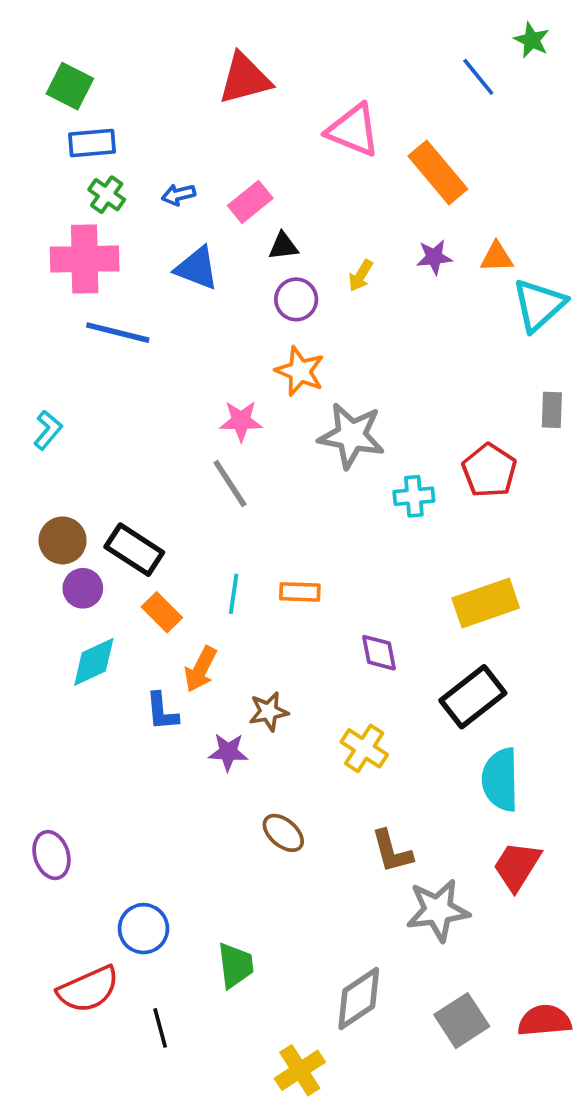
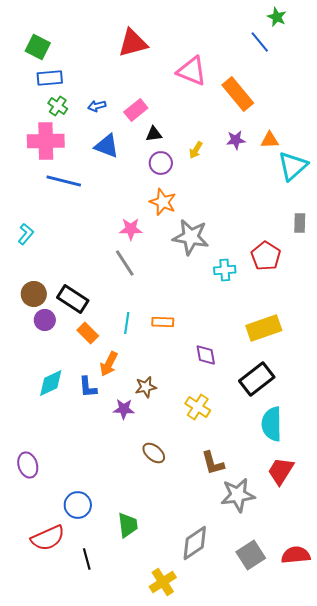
green star: (532, 40) -> (277, 17), moved
cyan diamond: (94, 662) -> (51, 383), moved

